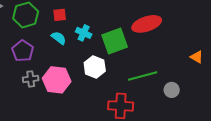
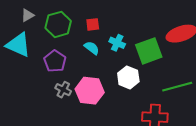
gray cross: (31, 79) -> (63, 90), turned 35

